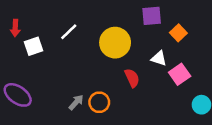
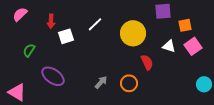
orange square: (178, 33) -> (185, 25), turned 32
pink square: (180, 74) -> (193, 46), moved
orange circle: (99, 102) -> (129, 83), moved

